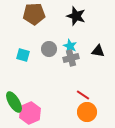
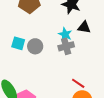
gray circle: (49, 49) -> (35, 46), moved
black triangle: (98, 51) -> (84, 27), moved

